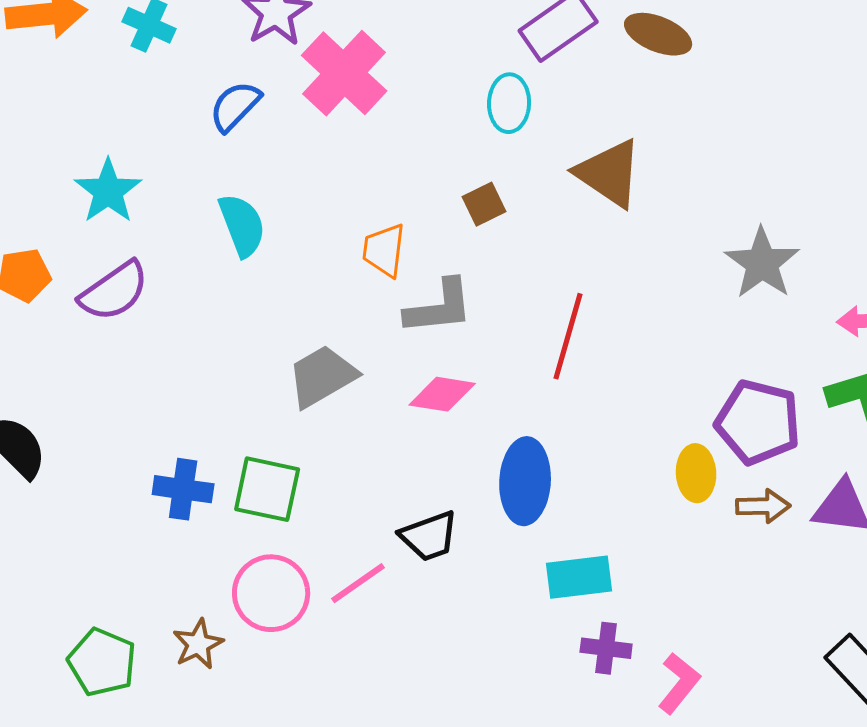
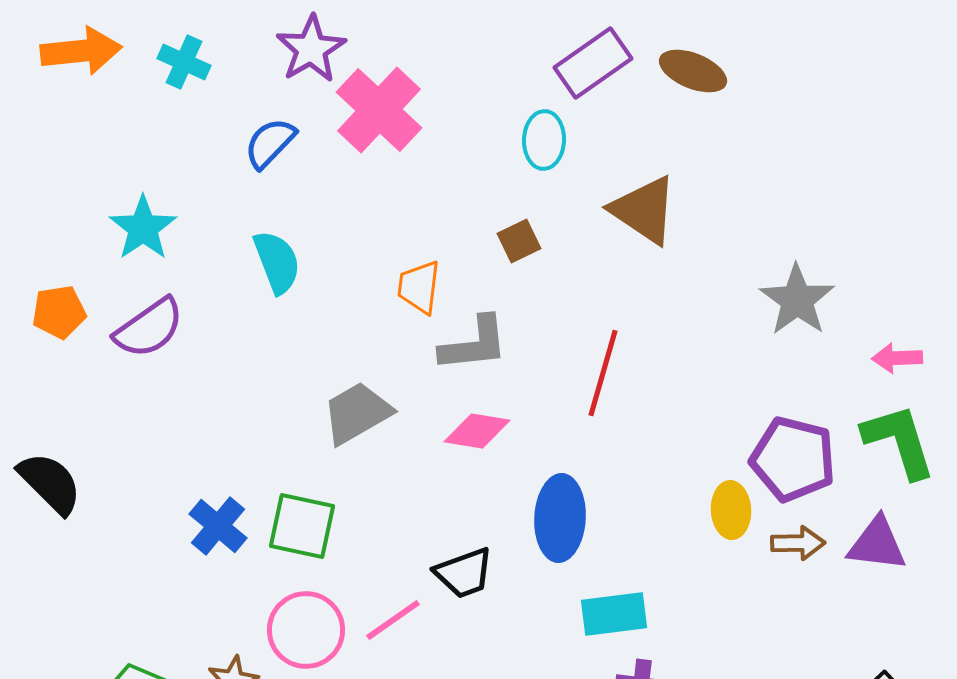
blue cross: (183, 489) -> (218, 526), turned 32

